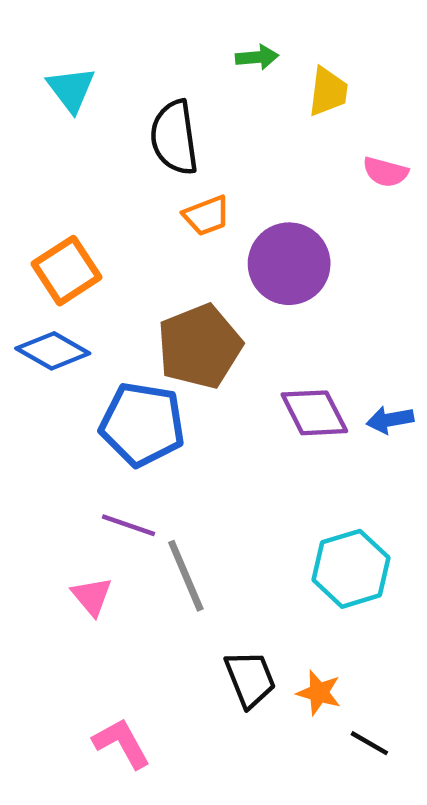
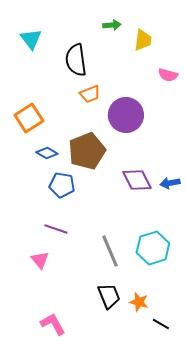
blue diamond: (53, 351) -> (47, 153), moved, size x0.7
blue pentagon: (142, 424) -> (62, 185), size x0.7
gray line: (186, 576) -> (110, 251), moved

